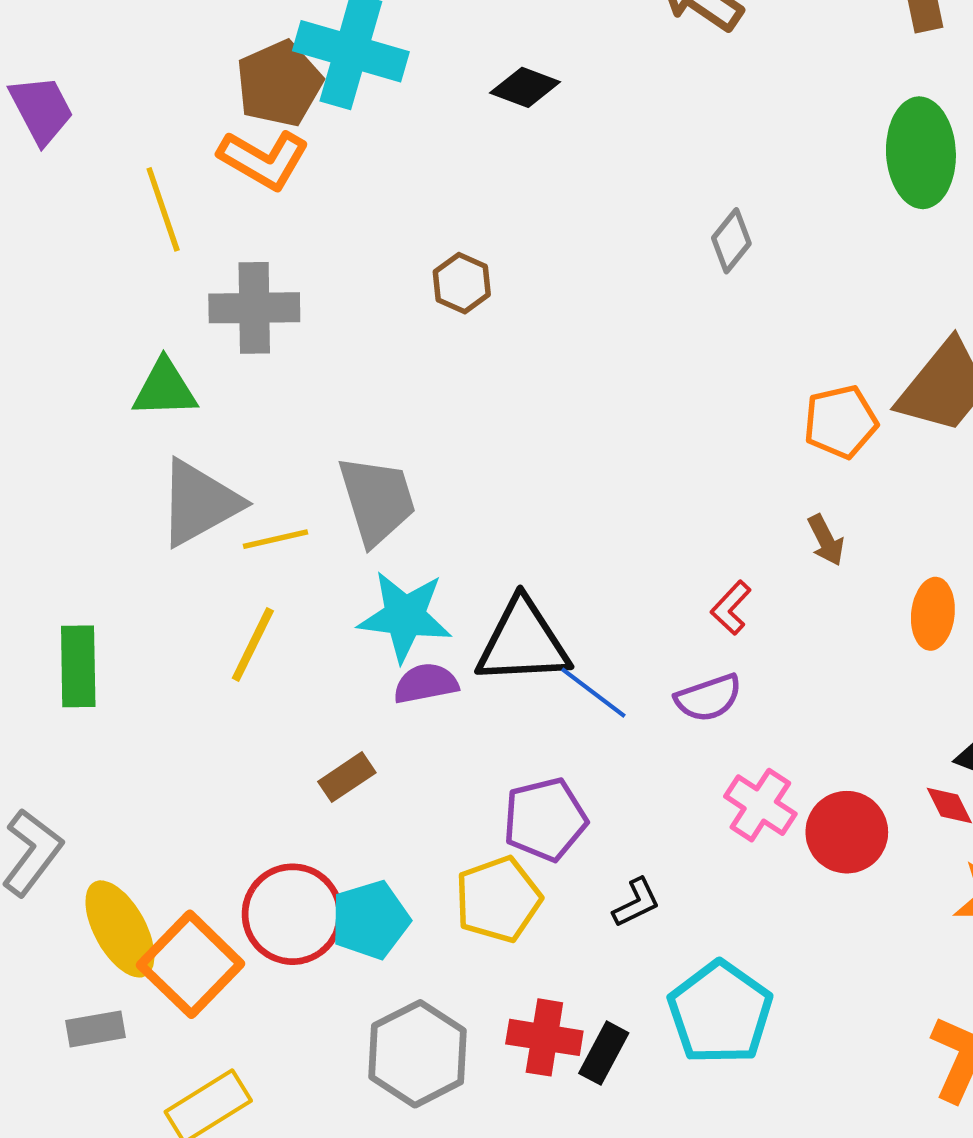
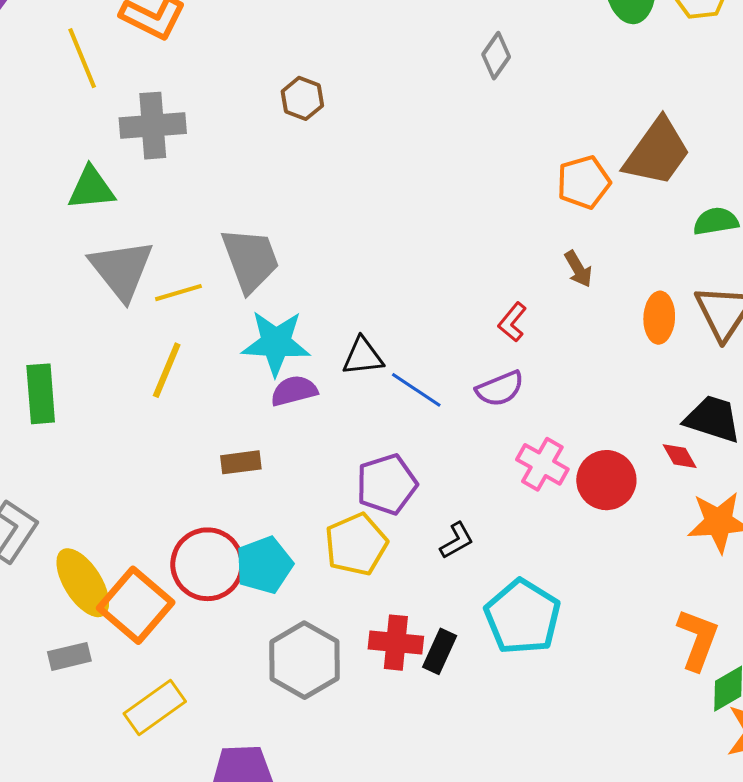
gray triangle: (199, 503) -> (121, 270), turned -36
black triangle: (523, 642) -> (363, 356), size x0.6
brown rectangle: (347, 777) -> (241, 462), turned 30

